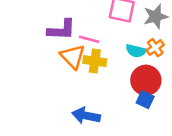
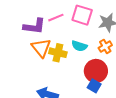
pink line: (89, 39) -> (56, 18), moved, turned -42
cyan semicircle: (136, 51) -> (79, 46), moved

